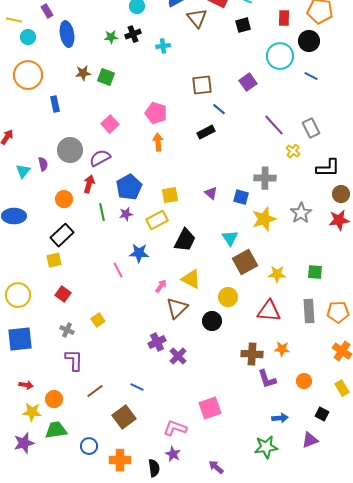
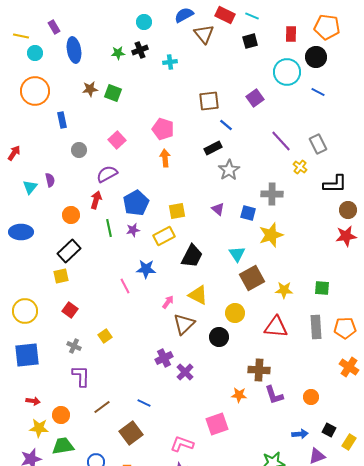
gray circle: (70, 150) -> (79, 150), moved, size x0.6
gray star: (301, 213) -> (229, 170), moved
orange star: (282, 349) -> (239, 395), moved
yellow rectangle: (342, 388) -> (349, 442), moved, turned 63
blue arrow: (280, 418) -> (300, 434), moved

